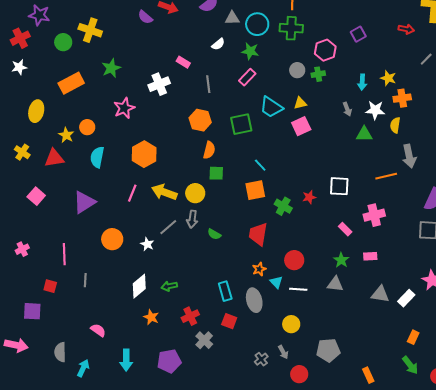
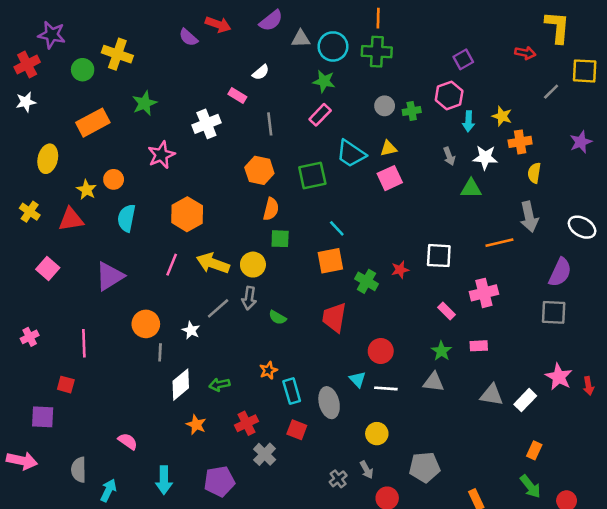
white semicircle: (218, 44) -> (261, 72), moved
pink hexagon: (325, 50) -> (449, 95), moved
yellow semicircle: (395, 125) -> (534, 173), moved
orange star: (259, 269) -> (268, 370), moved
gray line: (85, 280) -> (160, 352), moved

